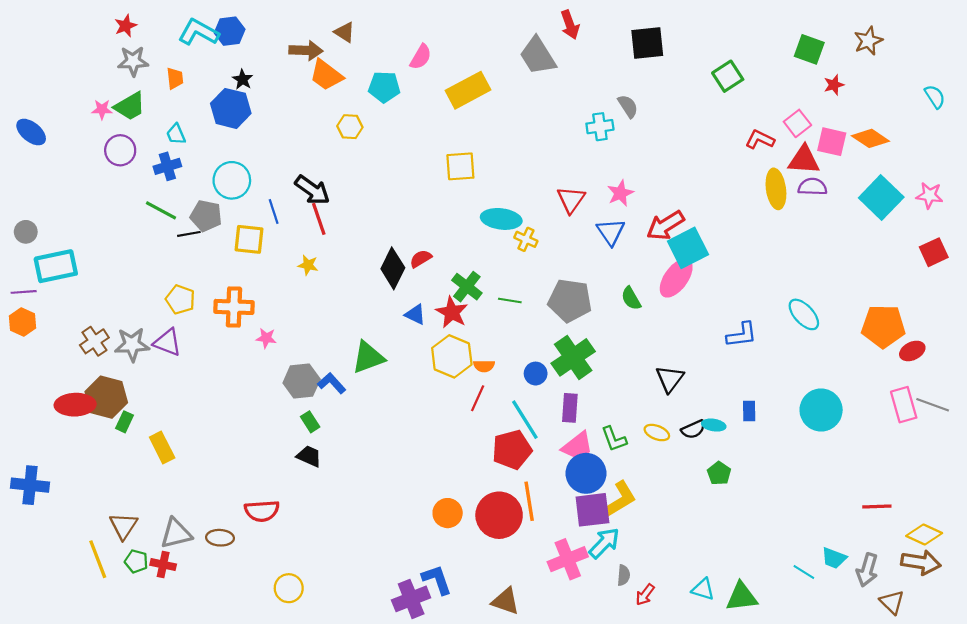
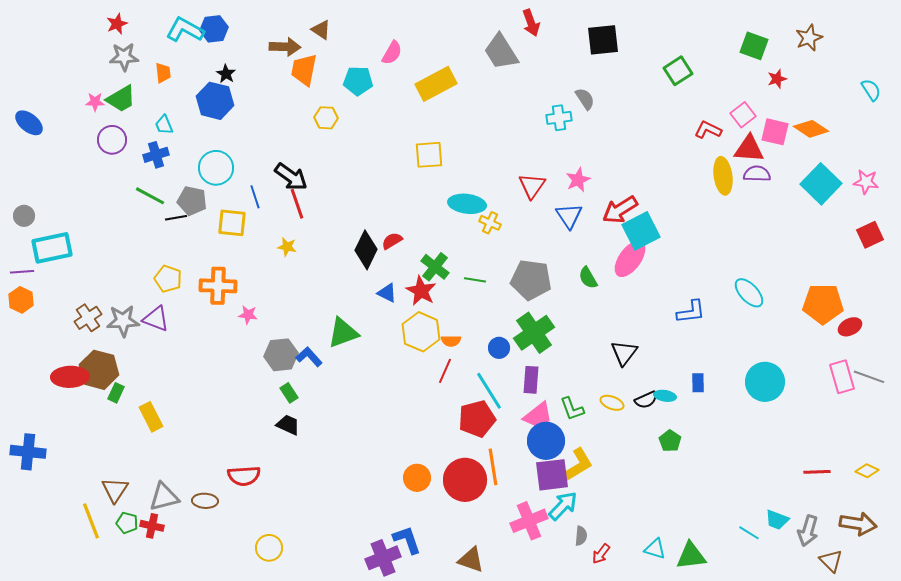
orange trapezoid: (326, 75) -> (304, 70), turned 64
yellow diamond: (924, 535) -> (867, 471), moved, size x0.7

